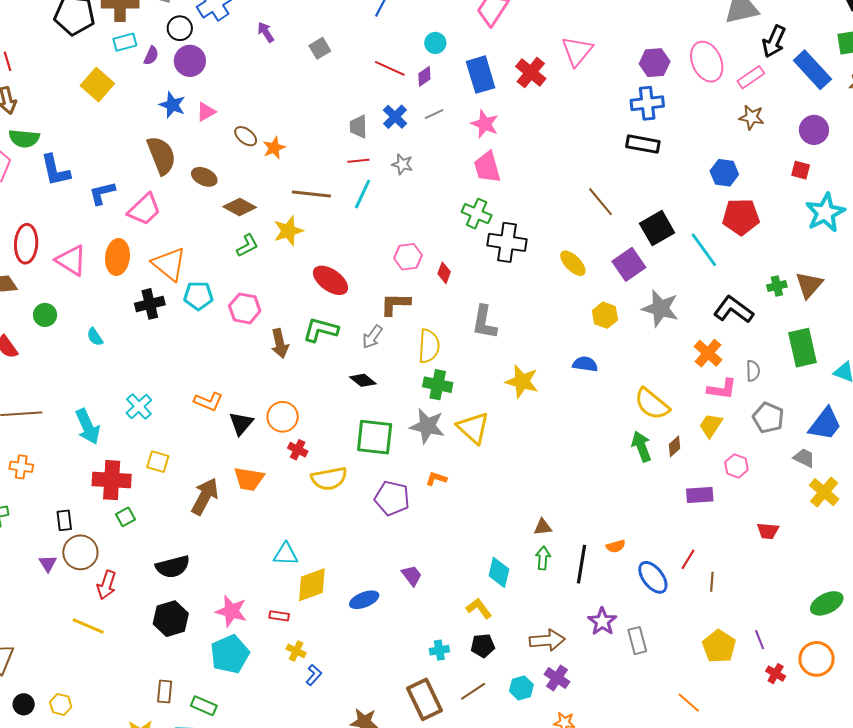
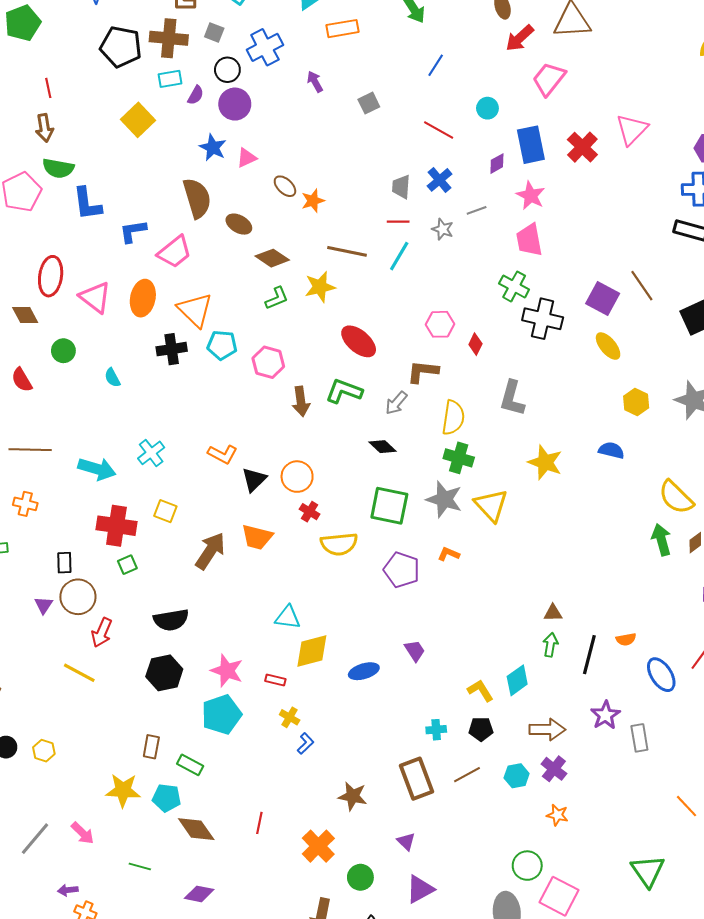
purple diamond: (424, 76) -> (497, 164), moved
gray line: (434, 114) -> (477, 210), moved
purple square: (629, 264) -> (603, 299), moved, turned -32
cyan arrow: (88, 427) -> (97, 469), turned -54
cyan diamond: (499, 572) -> (517, 680), moved, turned 36

